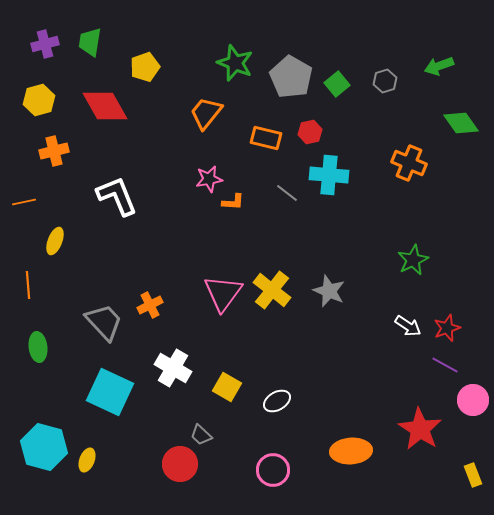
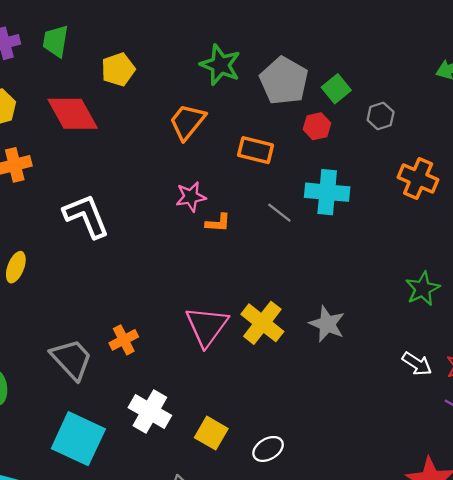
gray hexagon: (385, 81) -> (381, 116), moved
red hexagon: (310, 132) -> (317, 126), moved

